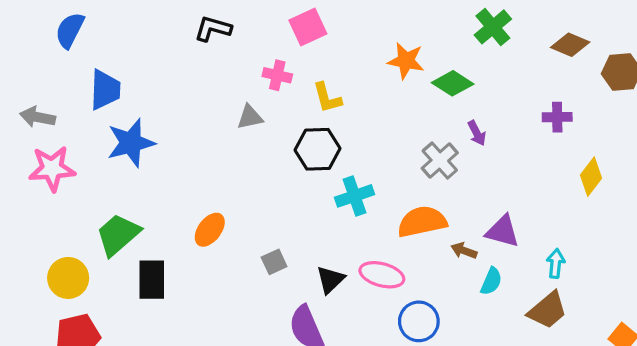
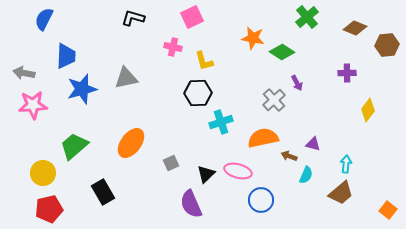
gray triangle: (250, 117) -> (126, 78), moved, size x1.4
orange ellipse: (210, 230) -> (131, 143), size x1.4
purple triangle: (503, 231) -> (313, 144), size x0.7
black rectangle: (152, 280) -> (103, 192), moved, turned -30

